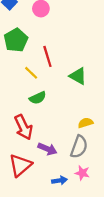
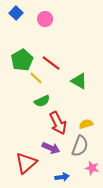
green pentagon: (16, 40) -> (22, 60), moved
red line: (47, 56) -> (51, 63), turned -36
red arrow: (24, 127) -> (58, 123), moved
pink star: (82, 173) -> (92, 168), moved

